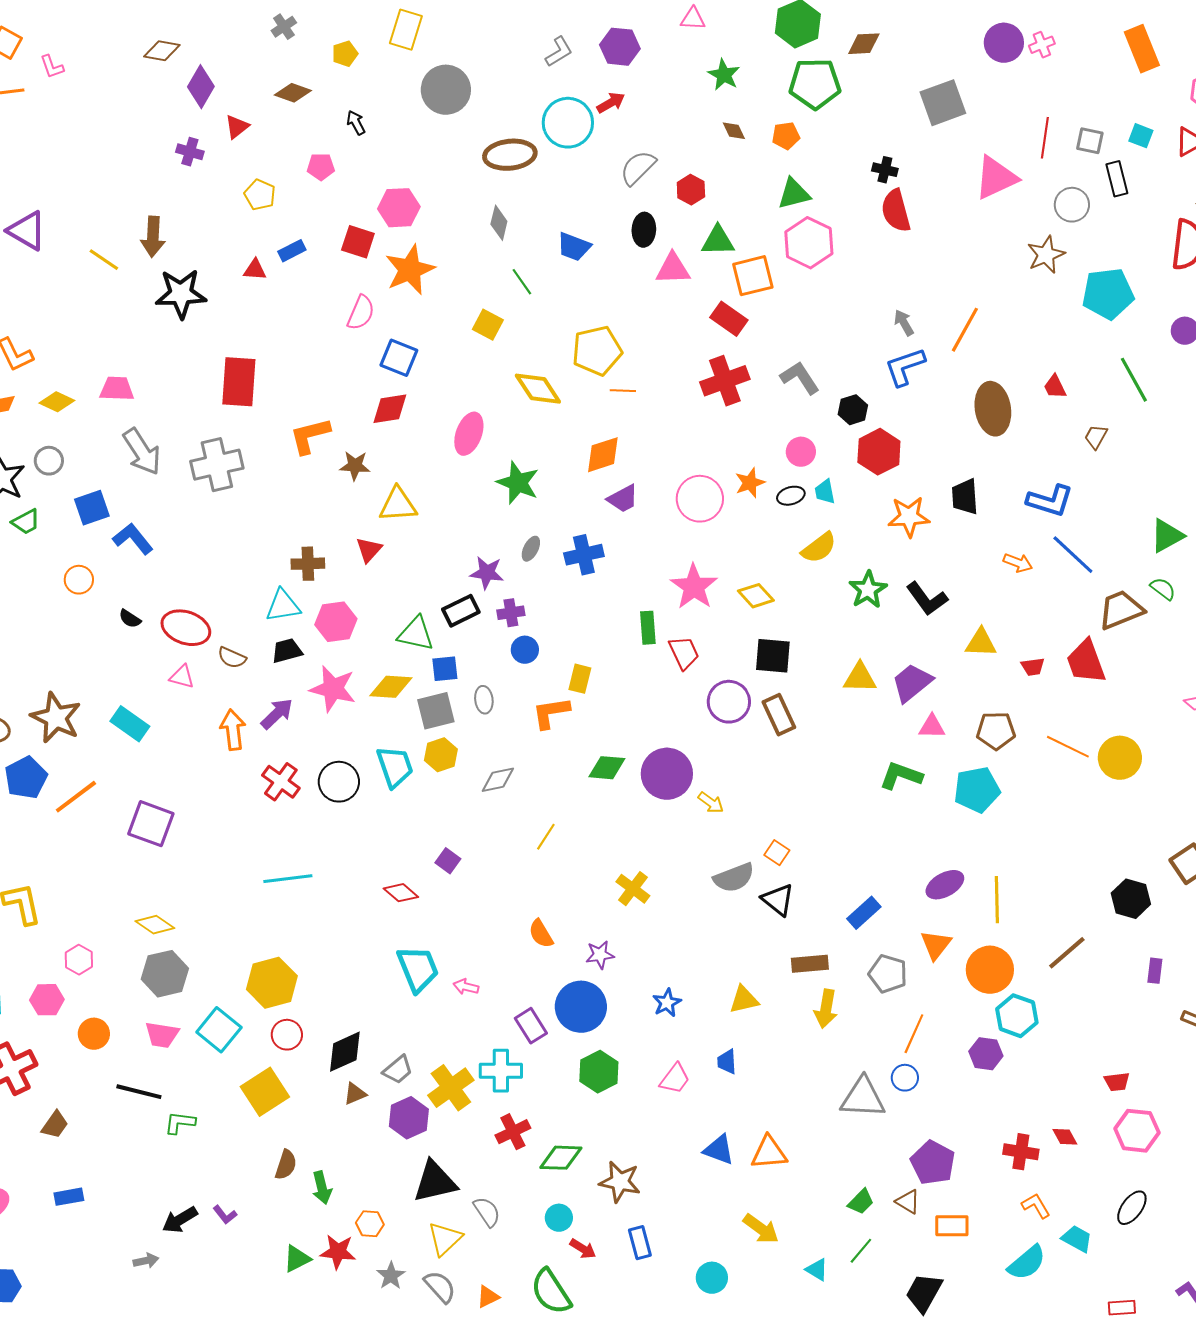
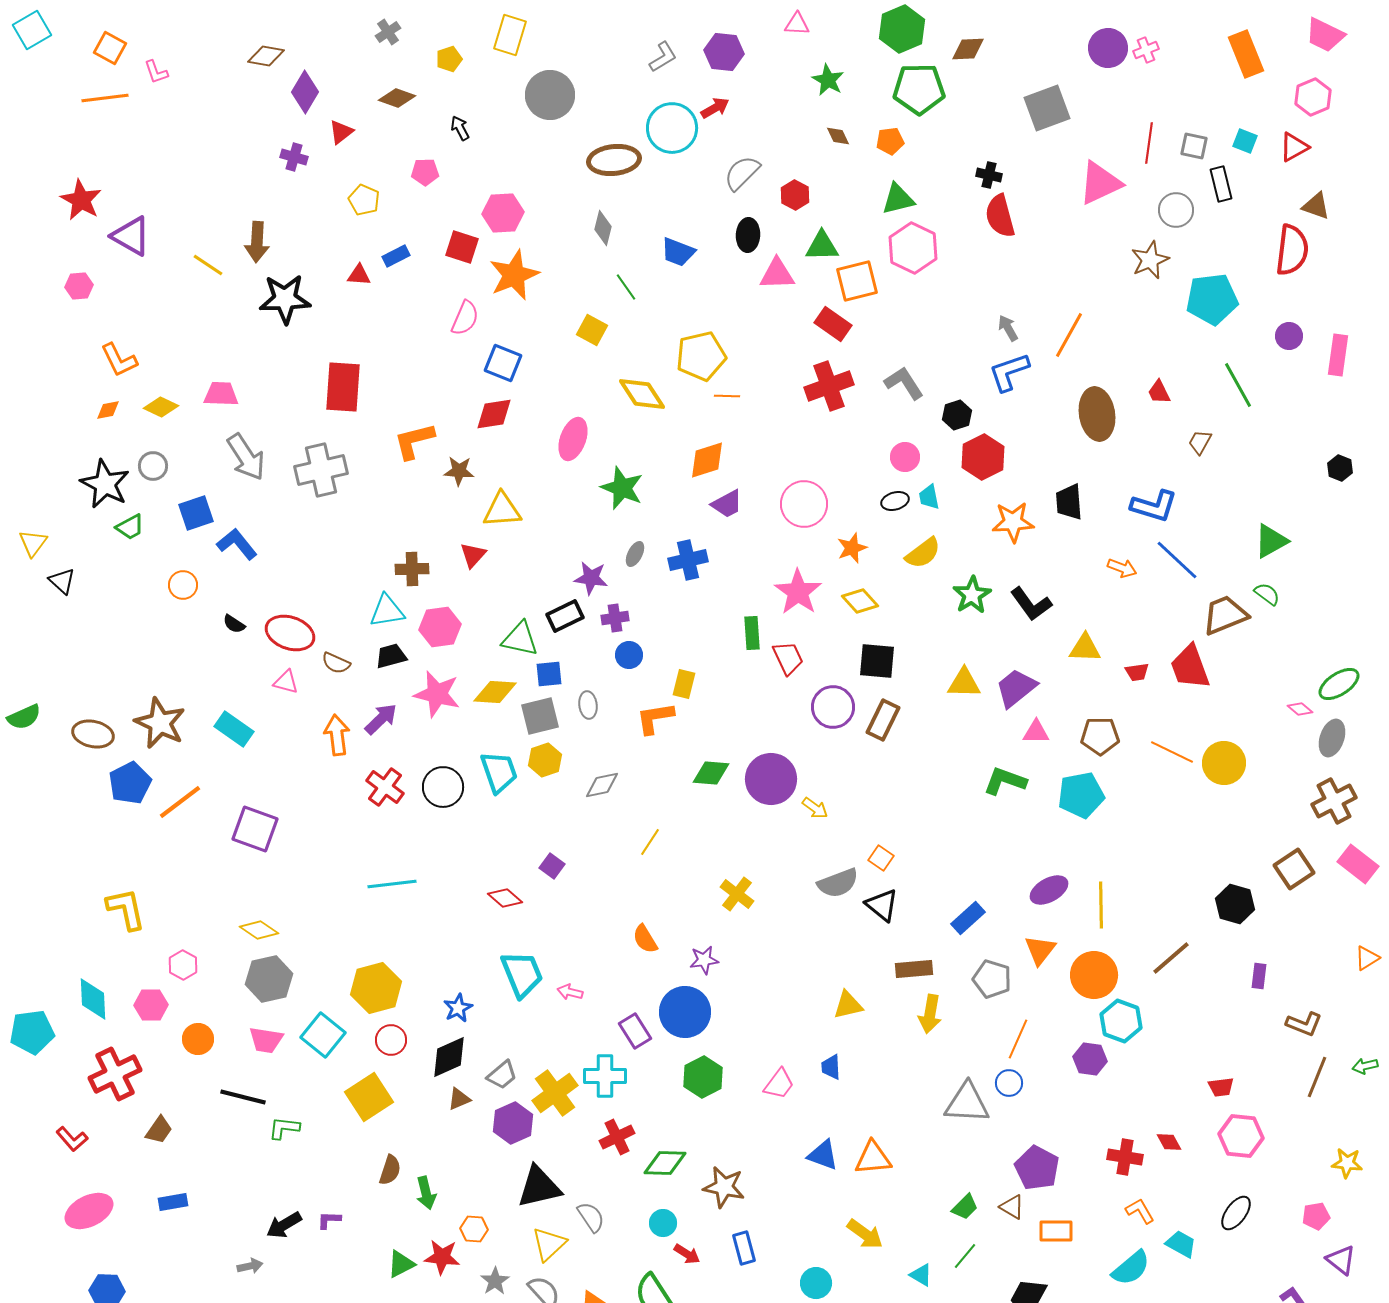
orange star: (750, 483) -> (852, 548), moved
brown rectangle: (779, 715) -> (883, 720), turned 51
blue star: (667, 1003) -> (458, 1008), moved
purple L-shape: (225, 1215) -> (329, 1220), turned 130

